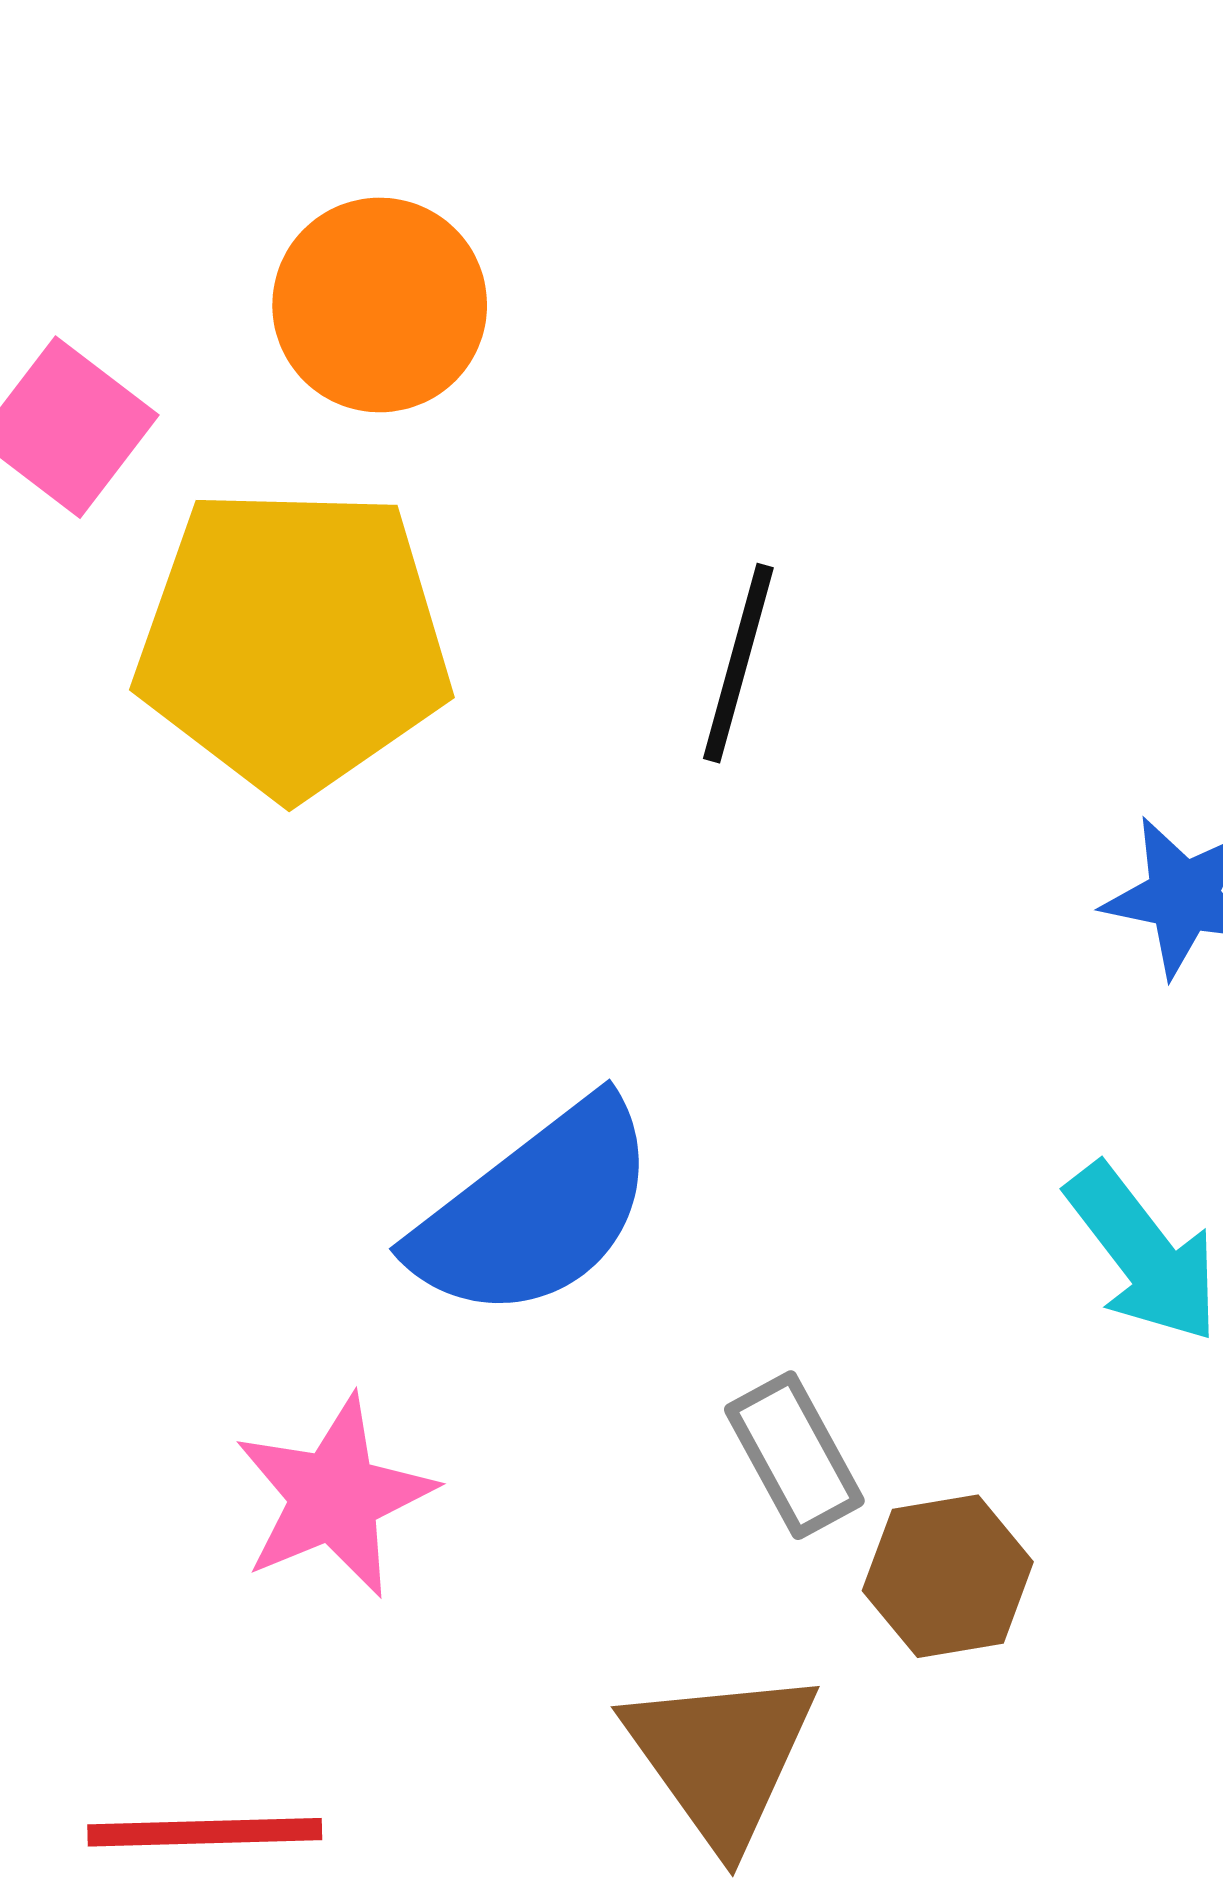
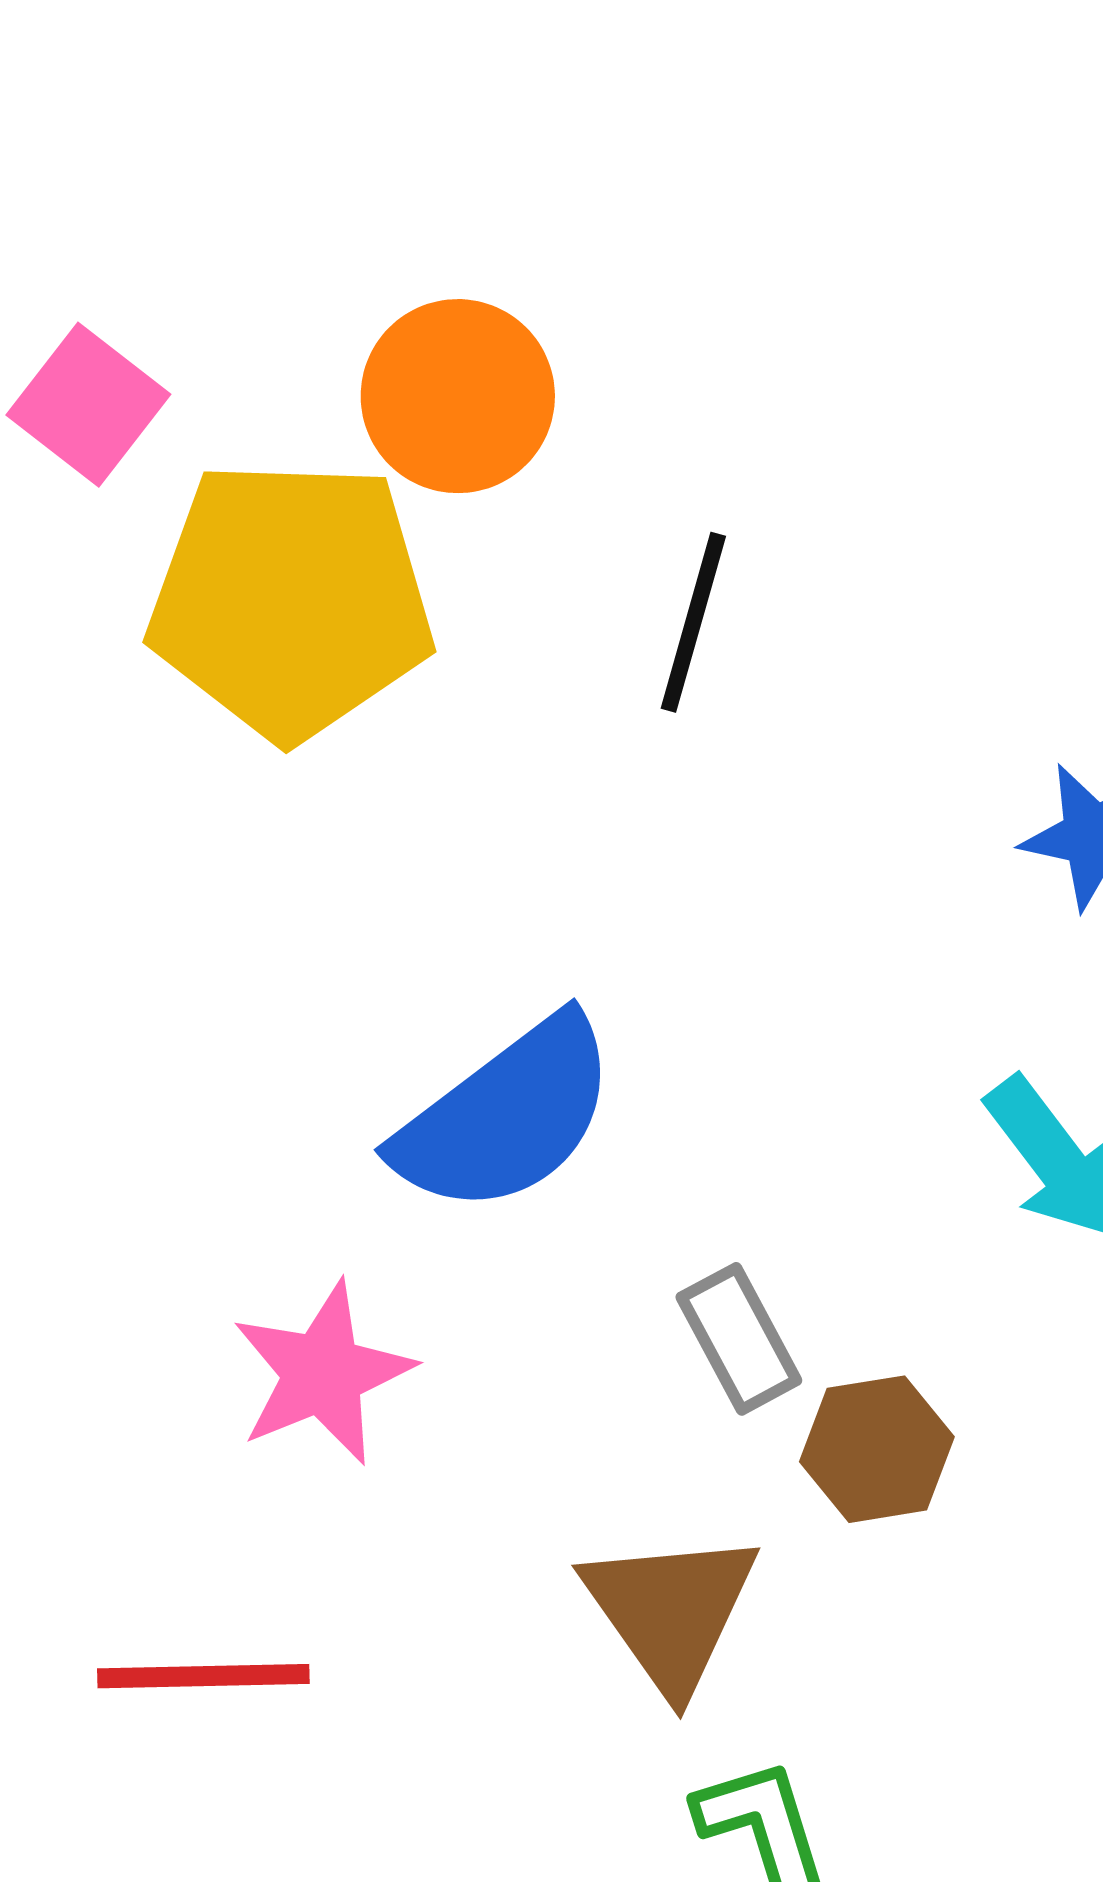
orange circle: (380, 305) -> (458, 396), moved

